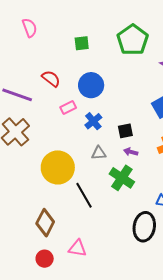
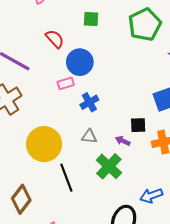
red semicircle: (51, 79) -> (55, 39), moved
blue circle: (91, 85) -> (80, 62), moved
black square: (125, 131) -> (138, 125), moved

